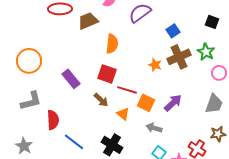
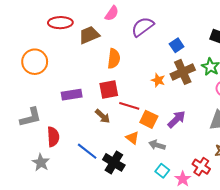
orange circle: (29, 61) -> (35, 62), moved
red square: (107, 74) -> (109, 89), turned -30
purple rectangle: (71, 79) -> (72, 95), turned -60
orange triangle: (123, 114) -> (132, 138), moved
blue line: (74, 142) -> (87, 151), moved
gray star: (24, 146) -> (41, 162), moved

